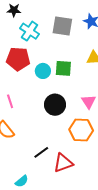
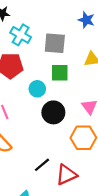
gray square: (62, 26) -> (55, 43), moved
cyan circle: (43, 71) -> (37, 89), moved

